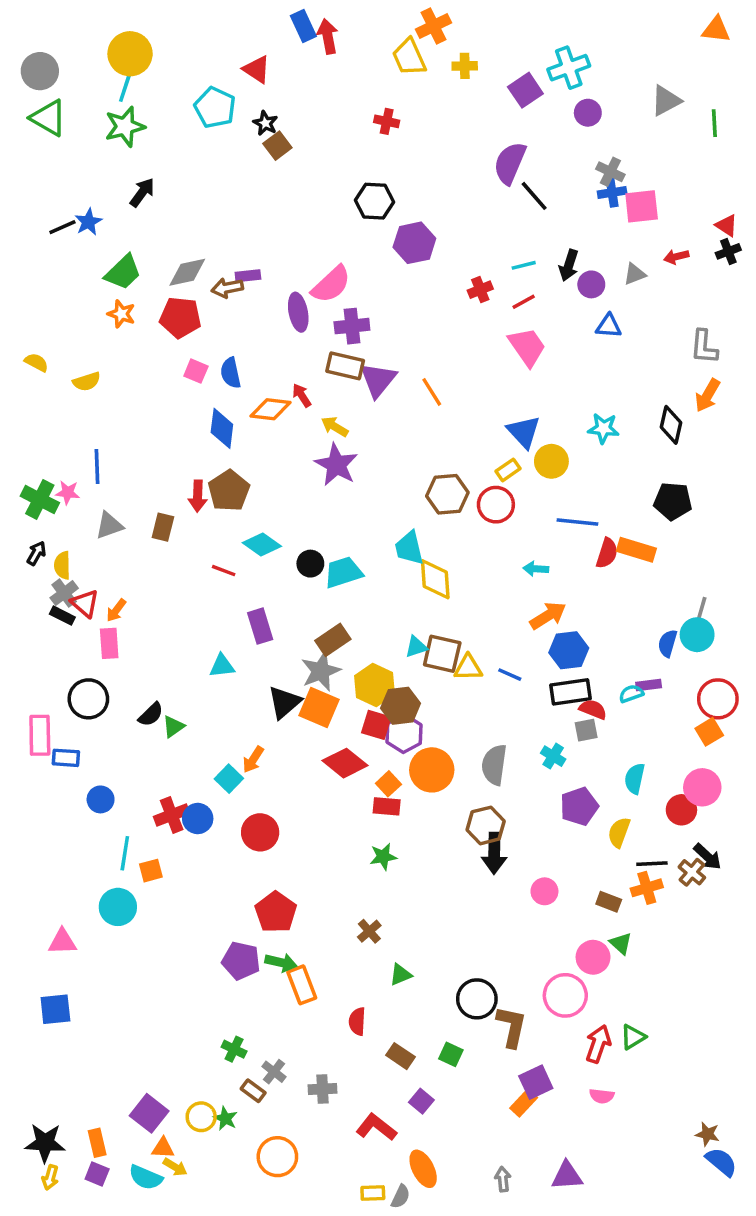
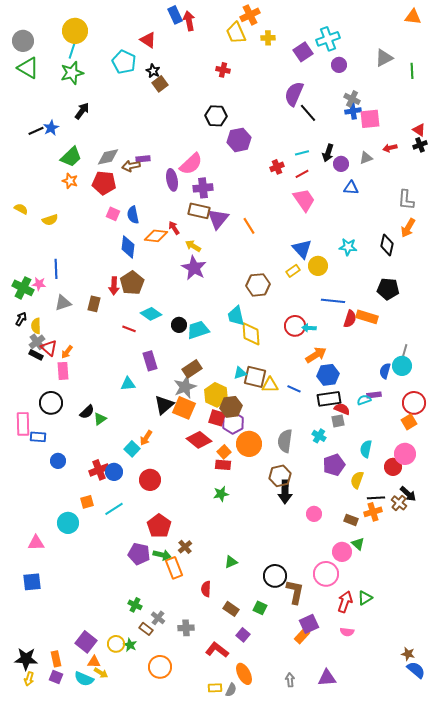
red circle: (496, 505) -> (295, 326), moved
cyan line: (125, 853) -> (114, 509), moved, turned 48
brown cross: (369, 931) -> (185, 547), moved

